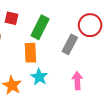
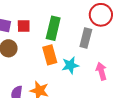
cyan star: (39, 77) -> (70, 65), moved, turned -30

